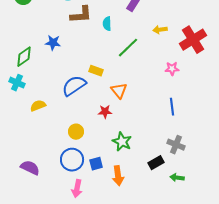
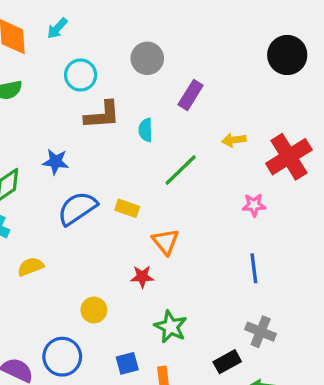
blue semicircle: (74, 86) -> (77, 208), moved
blue circle: (72, 160) -> (62, 357), moved

